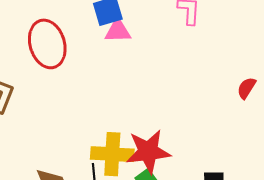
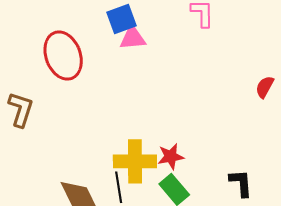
red star: (148, 151) -> (171, 156), size x0.6

